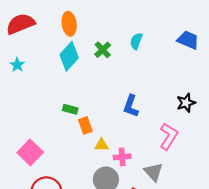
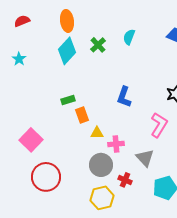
red semicircle: (20, 24) -> (22, 21), size x0.6
green rectangle: (70, 109) -> (68, 100), turned -32

